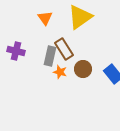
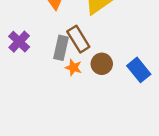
purple cross: (16, 51) -> (19, 42), turned 30

